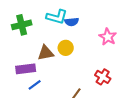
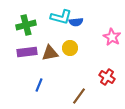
purple rectangle: (26, 69) -> (27, 52), moved
blue line: (35, 85) -> (39, 85), turned -32

